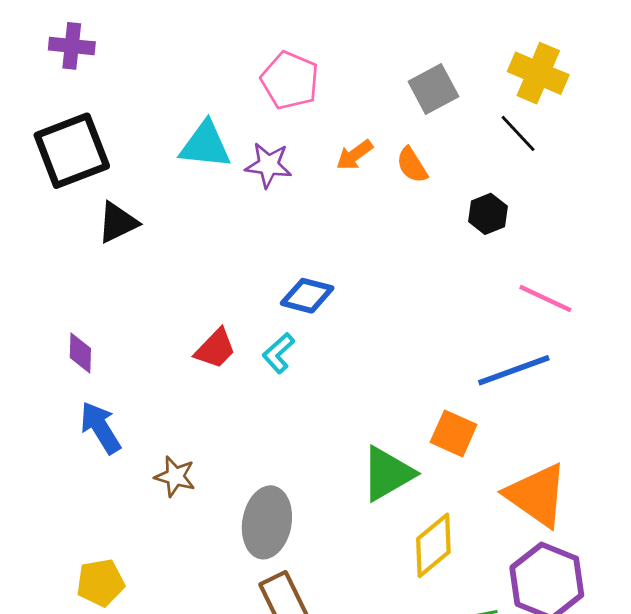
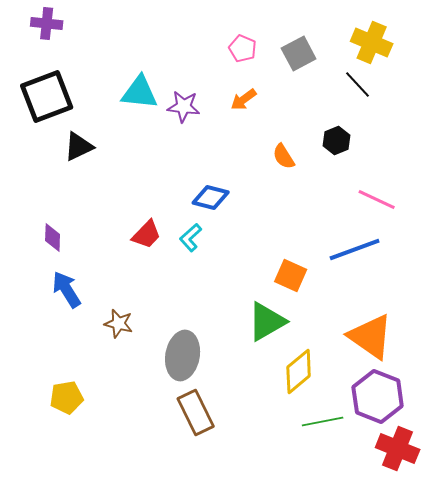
pink pentagon: (290, 80) -> (243, 48), moved, size x0.7
orange semicircle: (412, 165) -> (284, 156), moved
orange square: (454, 433) -> (291, 276), moved

